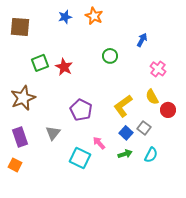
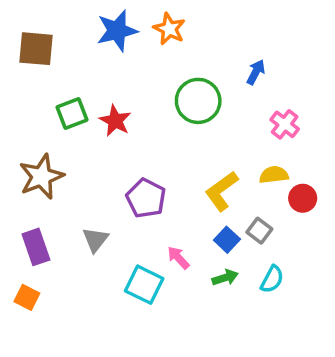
blue star: (65, 17) -> (117, 31), size x1.6
green circle: (110, 56) -> (198, 101), size x1.6
yellow semicircle: (152, 97) -> (274, 175), turned 112

